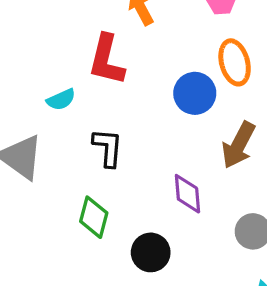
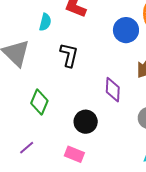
cyan semicircle: (61, 100) -> (45, 22), turned -60
green diamond: (94, 217) -> (39, 102), moved

